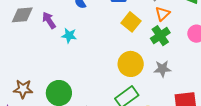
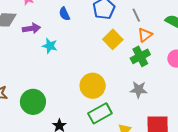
purple arrow: (49, 20) -> (31, 28), turned 108
yellow circle: (131, 64) -> (93, 86), moved

